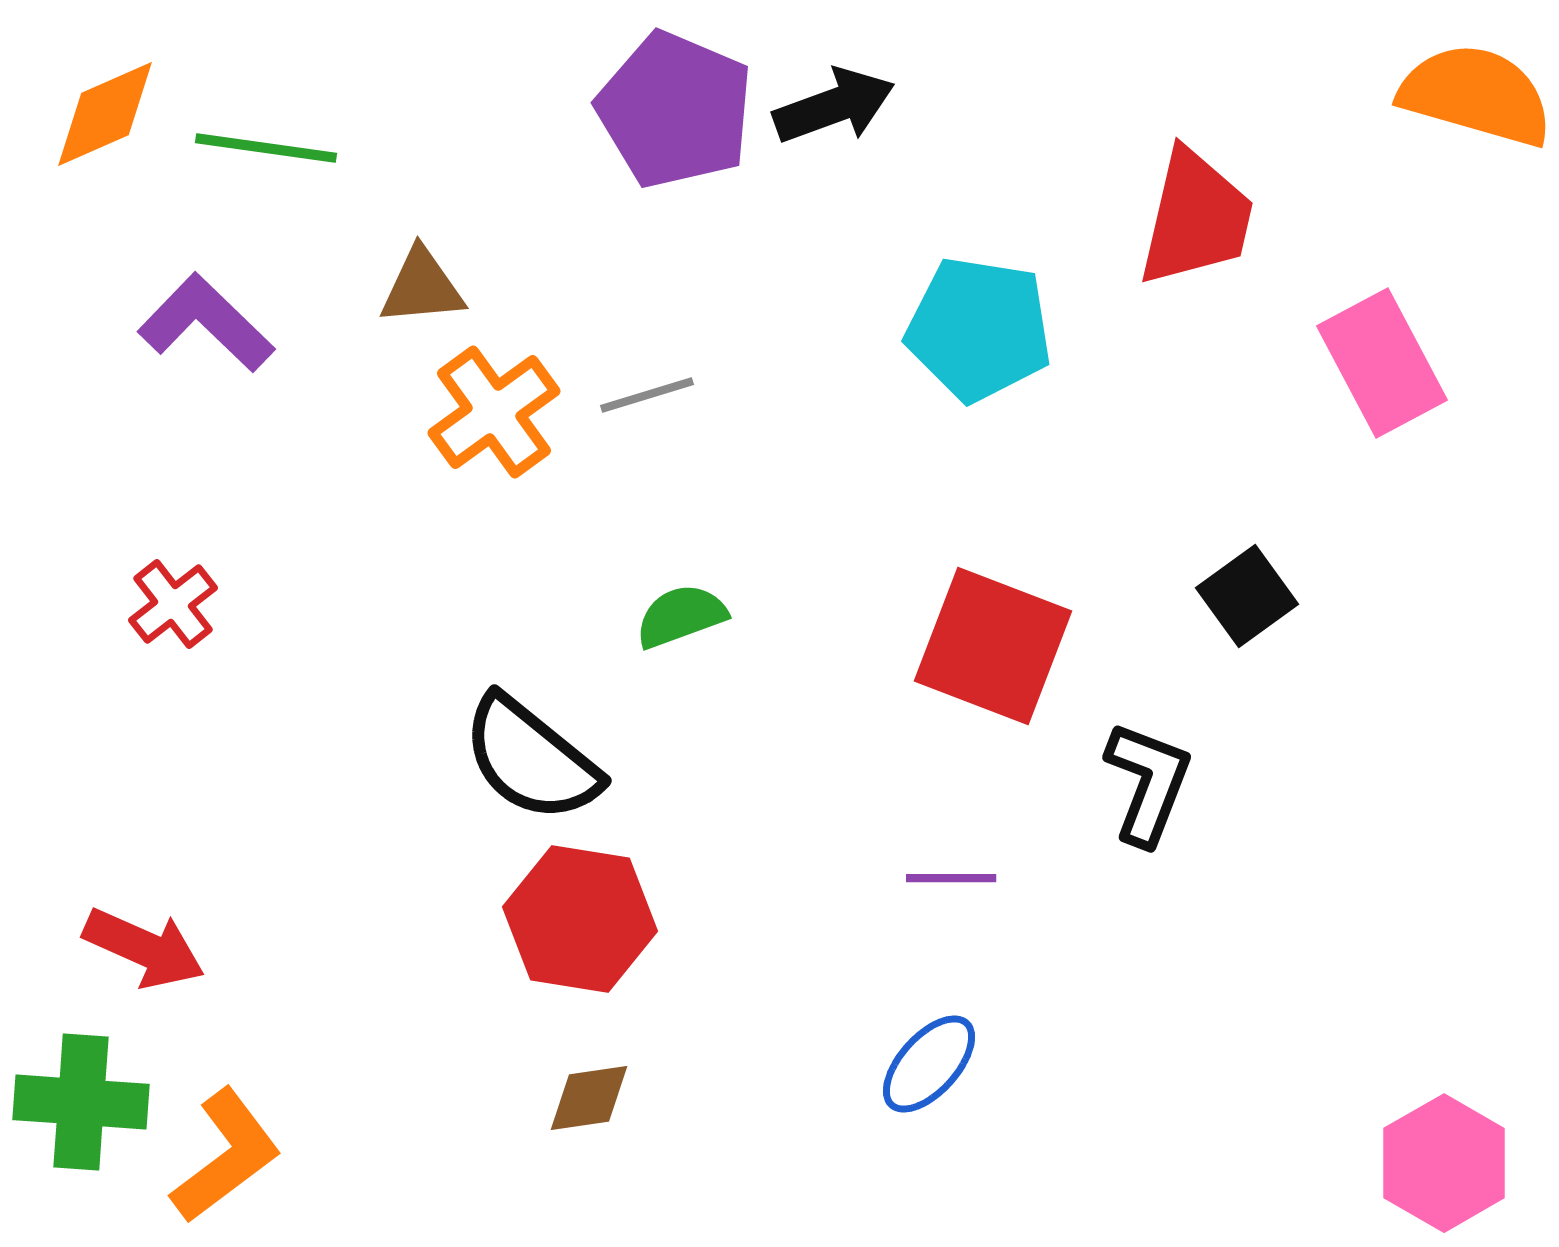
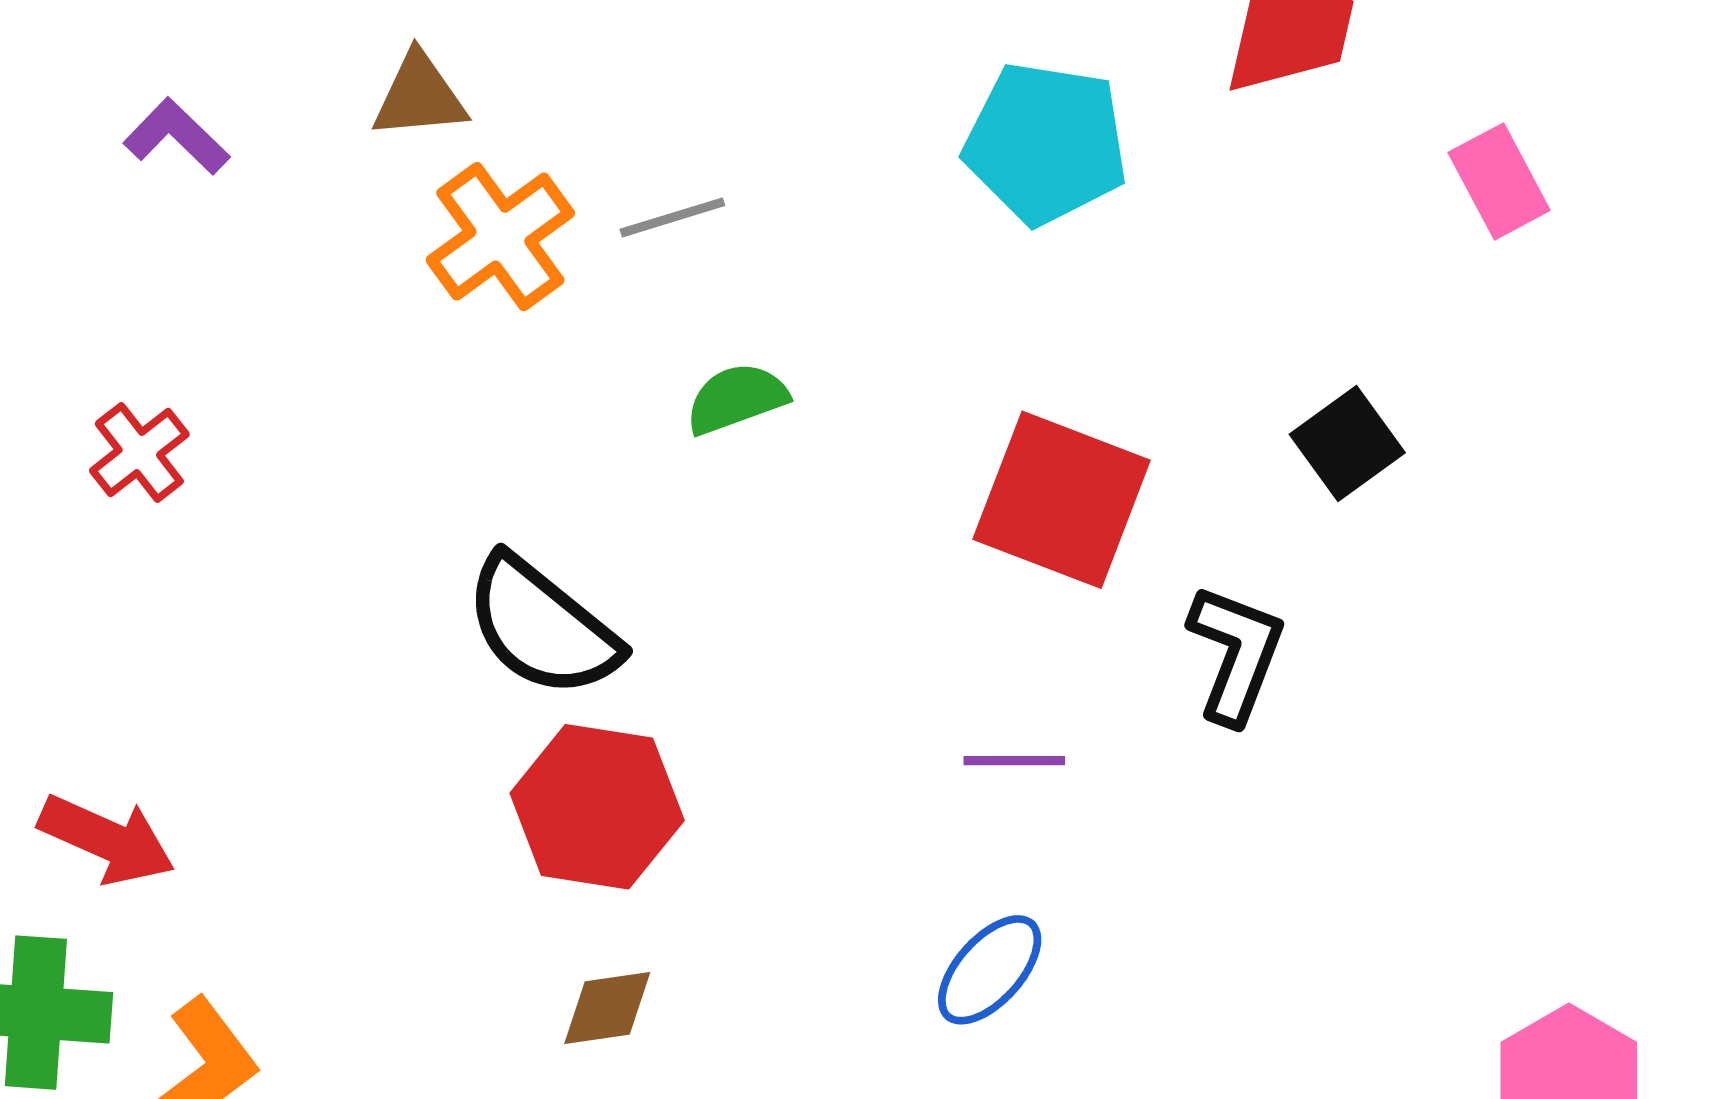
purple L-shape: (206, 323) -> (176, 136), size x0.7
pink rectangle: (1382, 363) -> (1499, 181), size x0.7
green semicircle: (681, 616) -> (737, 399), moved

